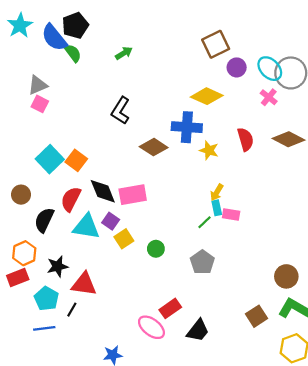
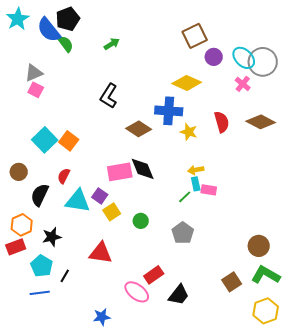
black diamond: (103, 191) -> (143, 169), moved
yellow arrow: (217, 192) -> (196, 170), turned 49
red semicircle: (71, 199) -> (64, 176), size x0.7
red triangle: (84, 284) -> (101, 253), moved

